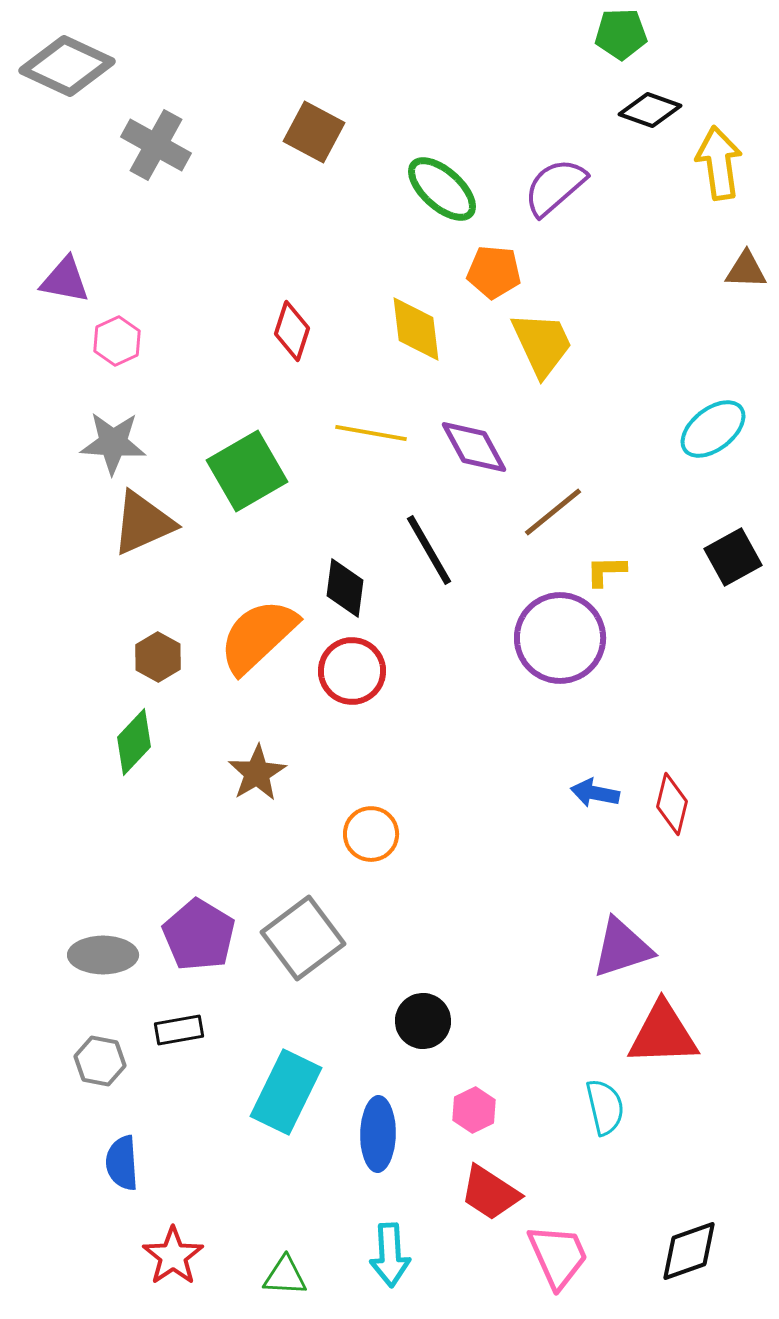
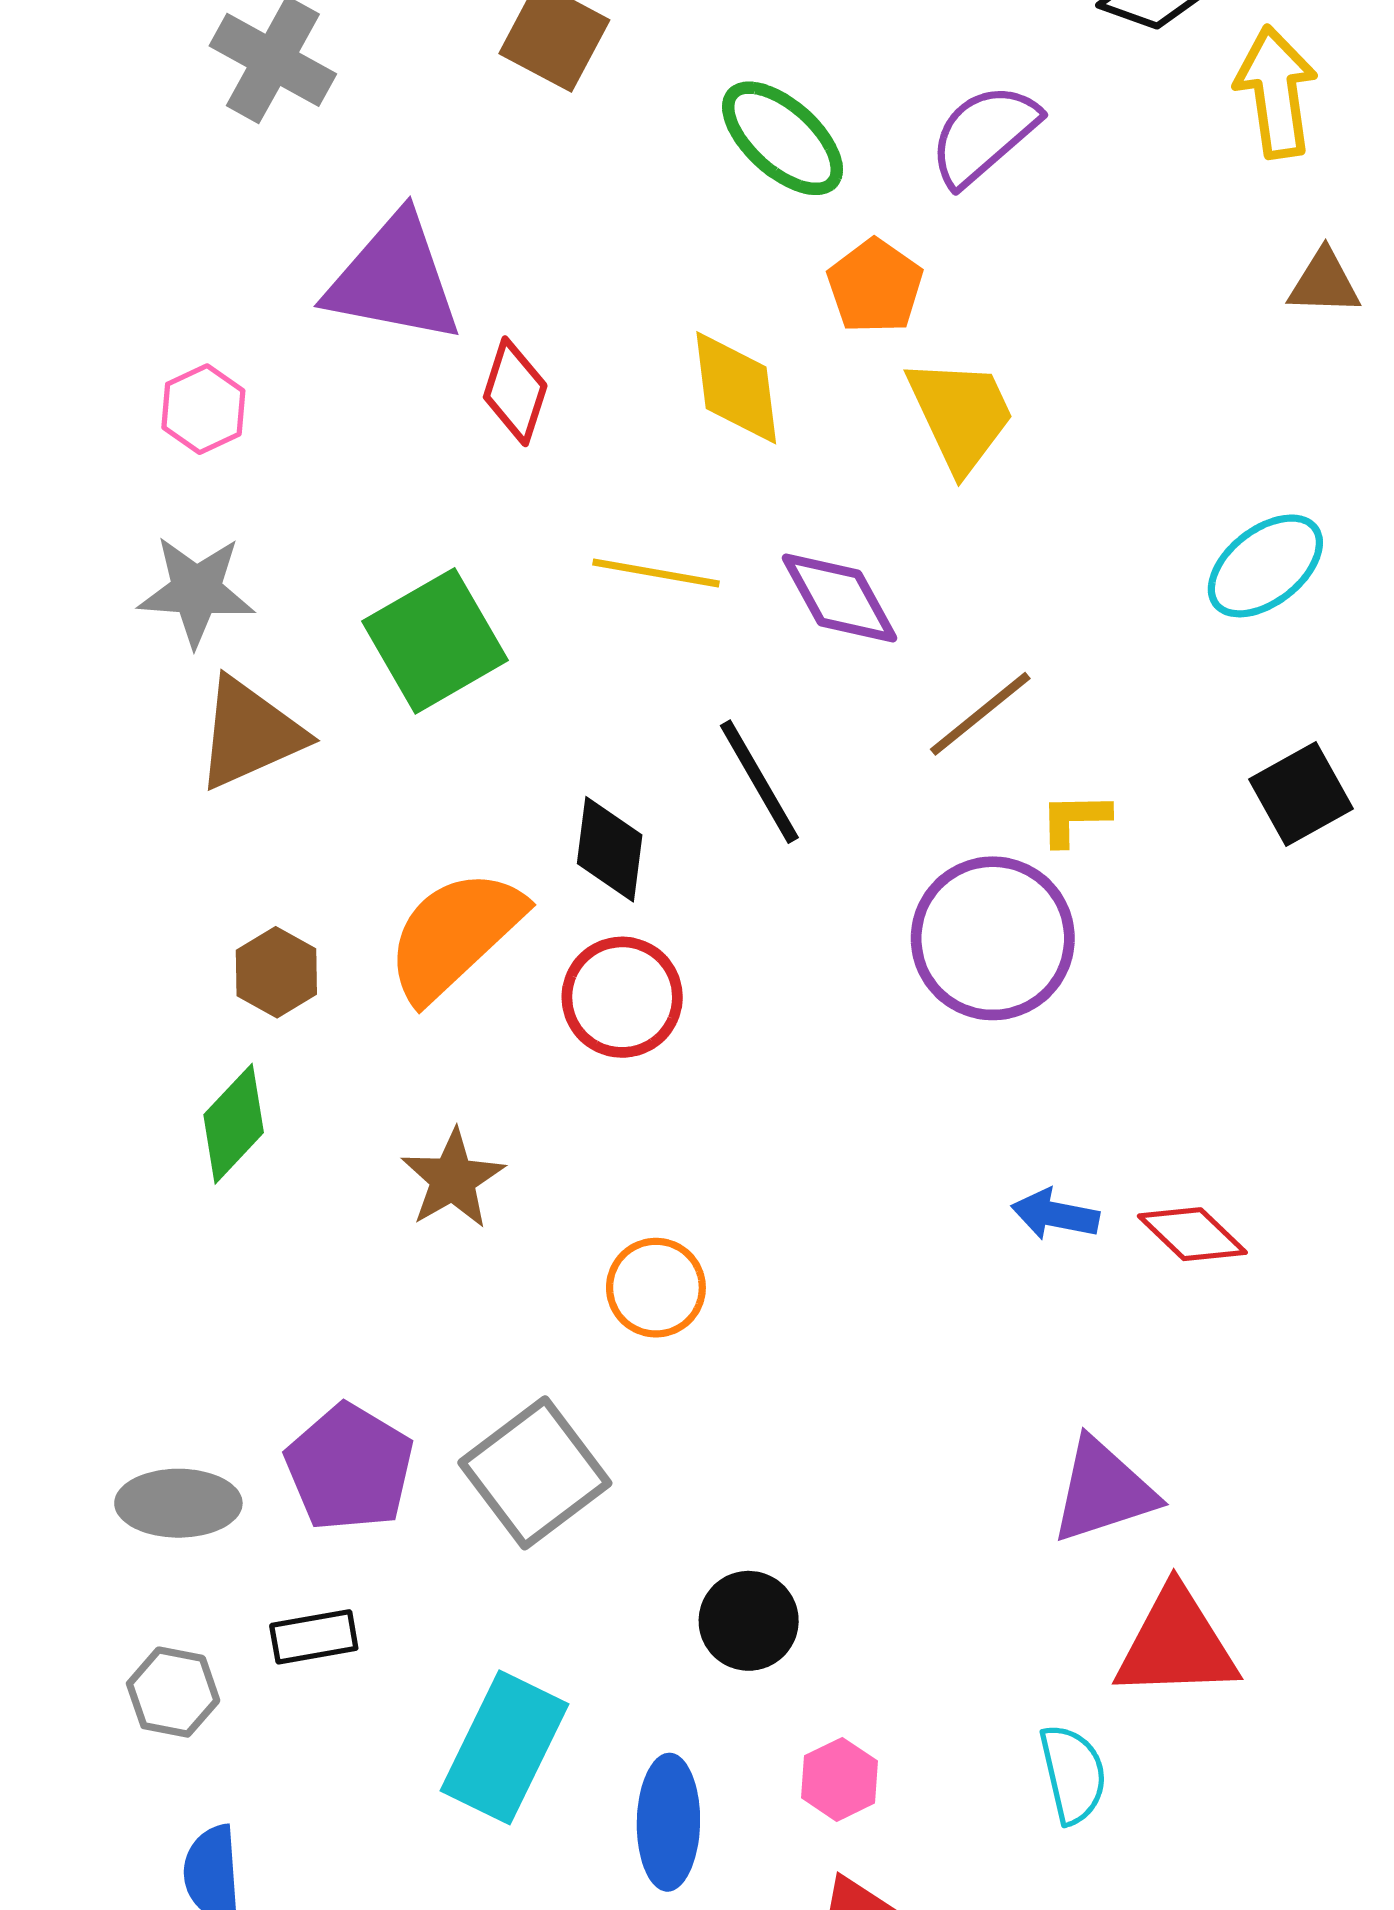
orange pentagon: (494, 272) -> (875, 286), turned 30
purple triangle: (65, 280) -> (394, 279), moved, size x1.6
red diamond: (672, 804) -> (1192, 1234), turned -60

